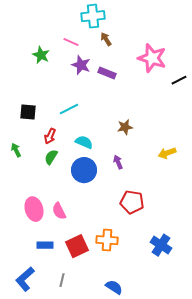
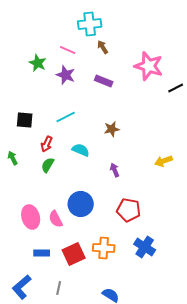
purple star: (81, 65) -> (66, 75), moved
brown star: (125, 127) -> (112, 129), moved
blue circle: (84, 170) -> (81, 204), moved
blue cross: (161, 245) -> (145, 247), moved

